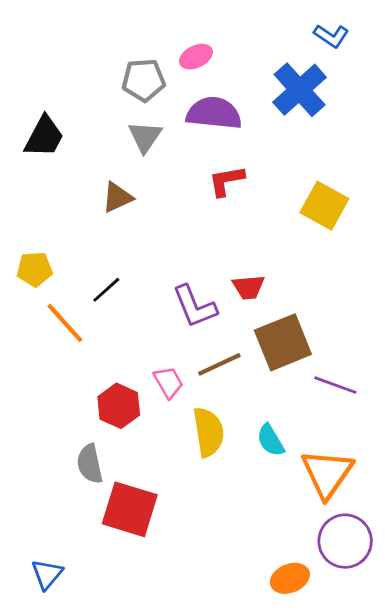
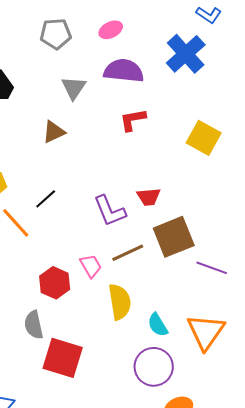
gray pentagon: (144, 80) -> (56, 34), moved
cyan semicircle: (271, 440) -> (158, 325), moved
purple circle: (345, 541) -> (154, 367), moved

